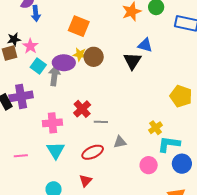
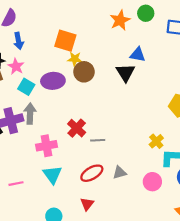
blue arrow: (36, 14) -> (19, 41), moved
yellow star: (80, 54) -> (75, 59), moved
gray arrow: (54, 76) -> (30, 113), moved
gray triangle: (120, 142) -> (120, 173), moved

